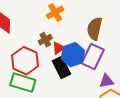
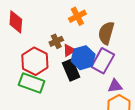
orange cross: (55, 13) -> (77, 16), moved

